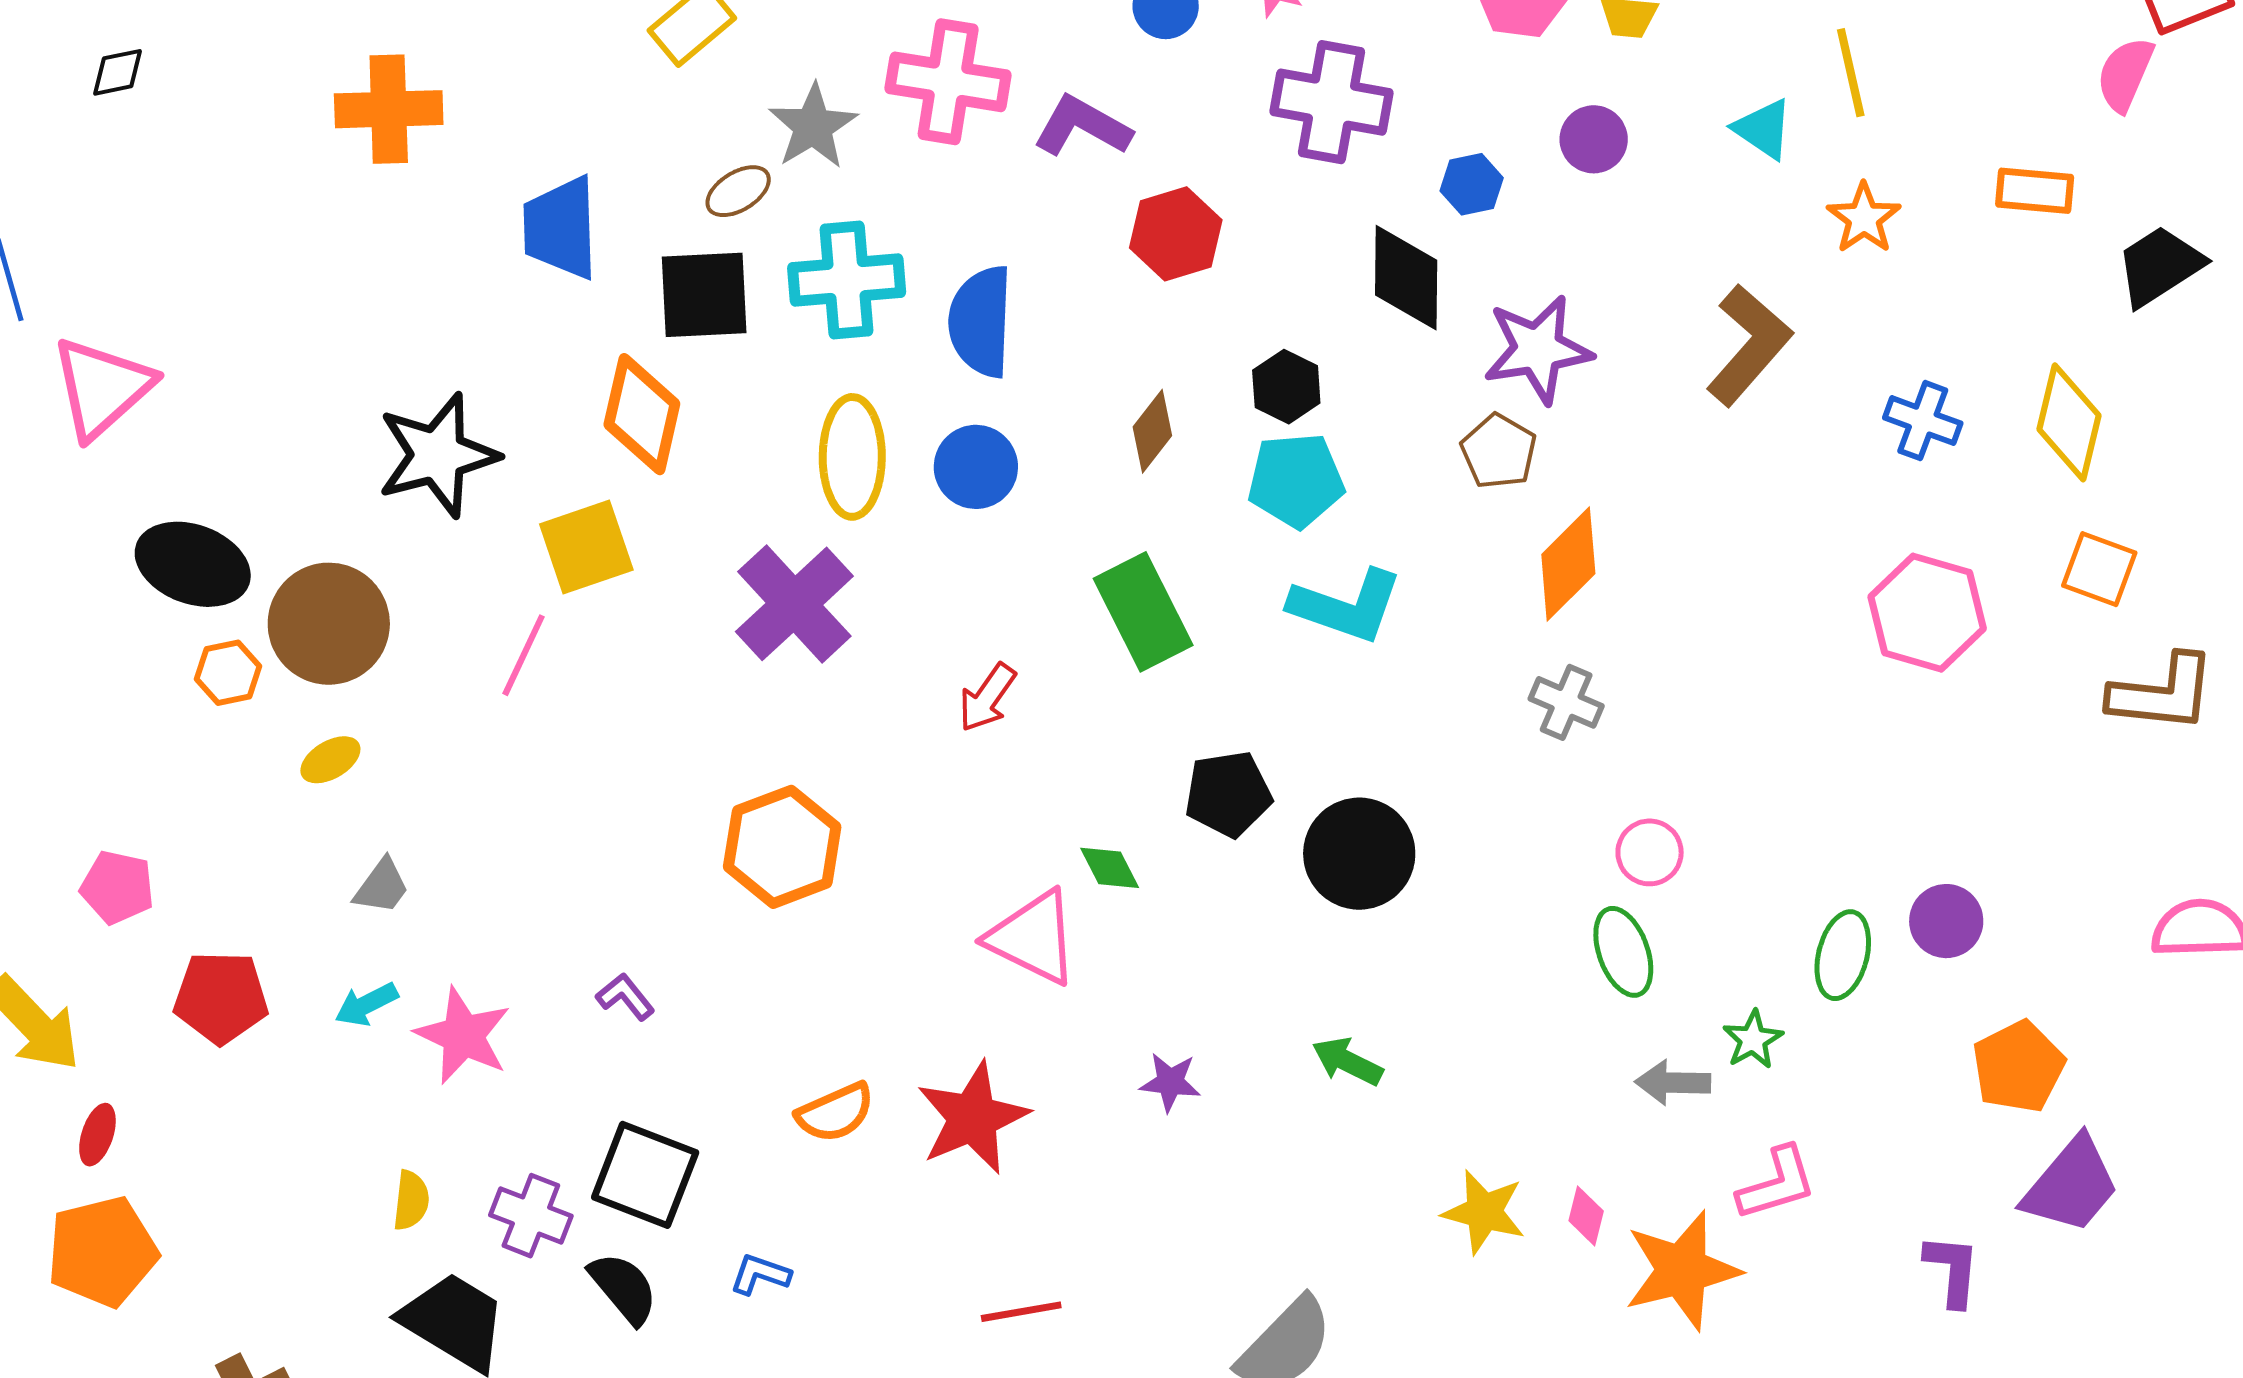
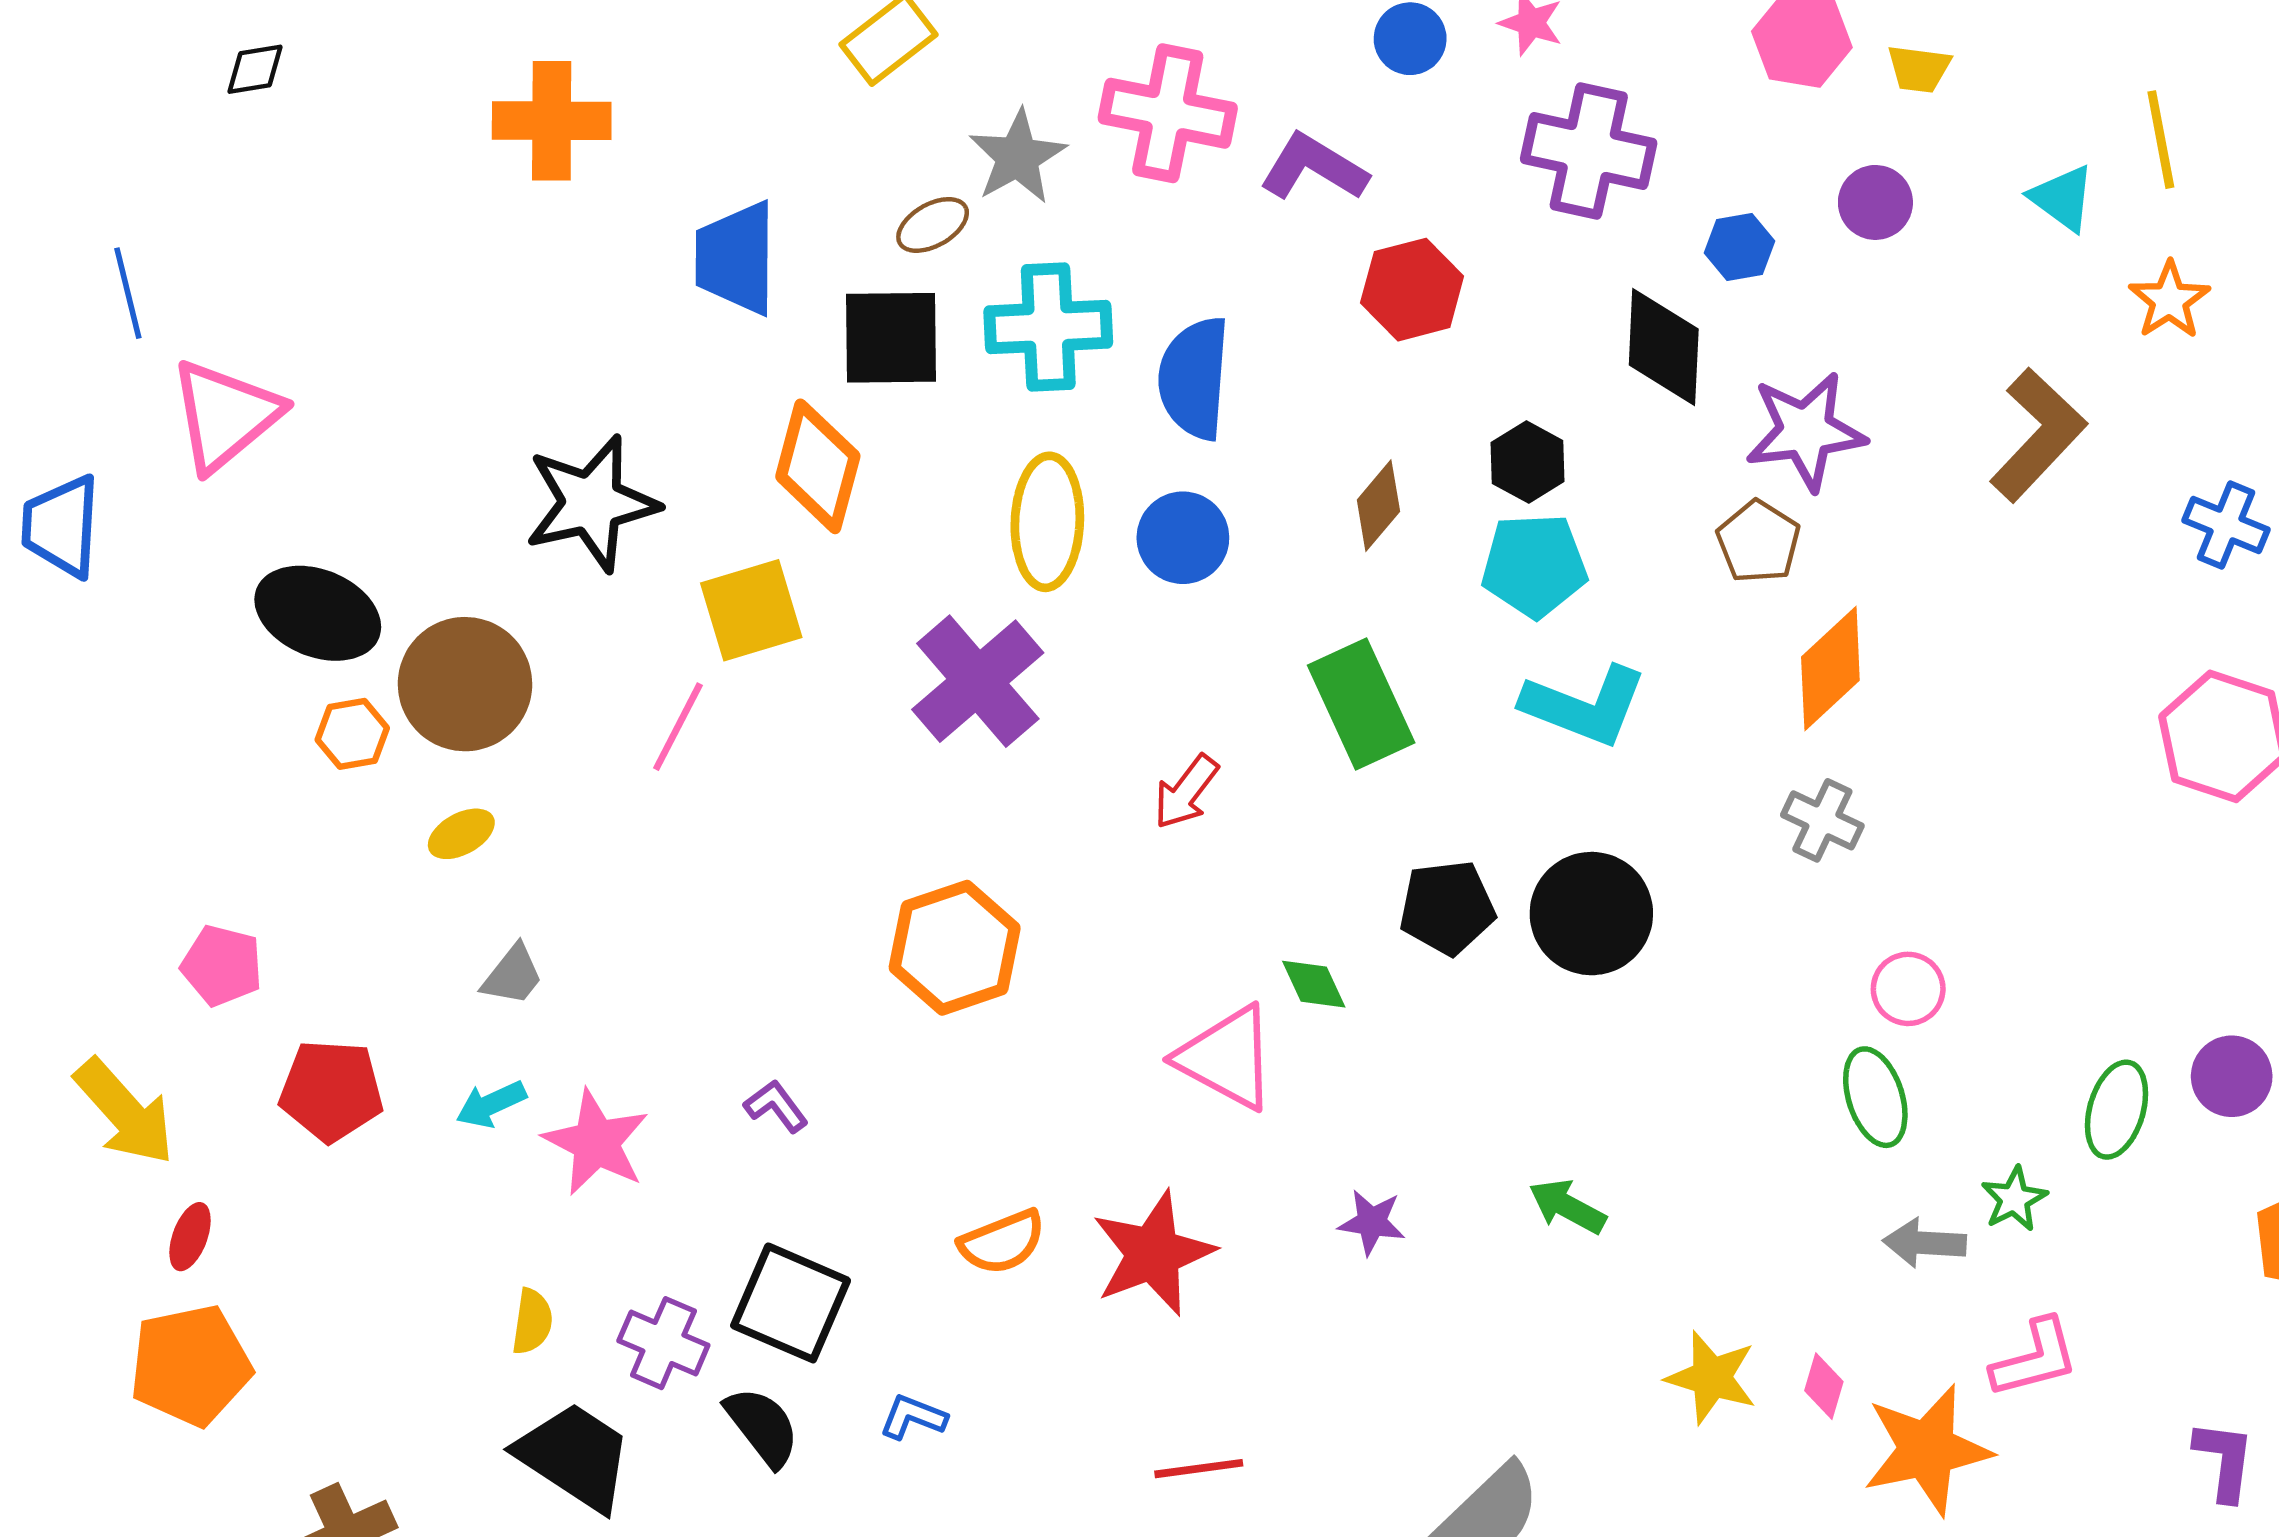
black circle: (1359, 854) -> (1591, 914), moved

